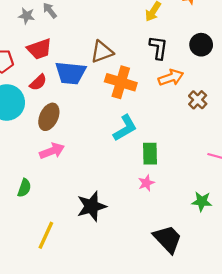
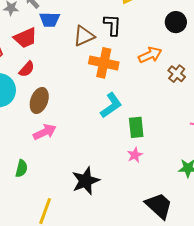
black L-shape: (158, 48) -> (112, 25), moved
blue trapezoid: (71, 73) -> (50, 20), moved, size x0.7

